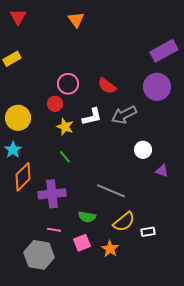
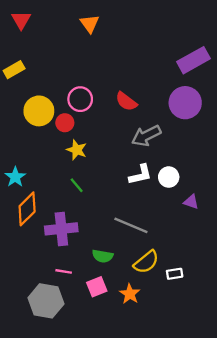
white L-shape: (92, 117) -> (140, 175), moved
yellow circle: (18, 118) -> (39, 111), moved

